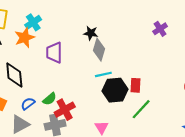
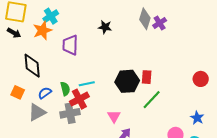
purple cross: (160, 29) -> (160, 23), moved
gray diamond: (99, 50) -> (145, 19), moved
cyan line: (103, 74) -> (87, 84), moved
green semicircle: (50, 99) -> (65, 89), turned -64

